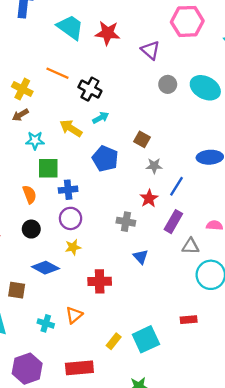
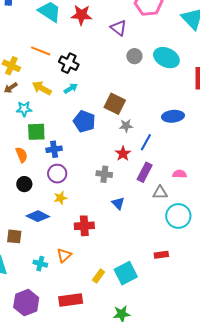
cyan arrow: (101, 118) -> (71, 88), moved
yellow arrow: (71, 128) -> (42, 88), moved
brown square: (142, 139) -> (115, 104), size x1.5

